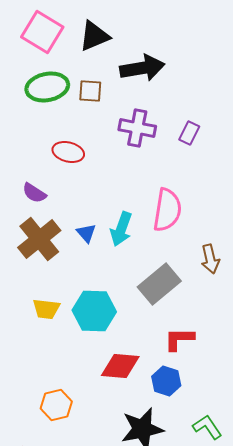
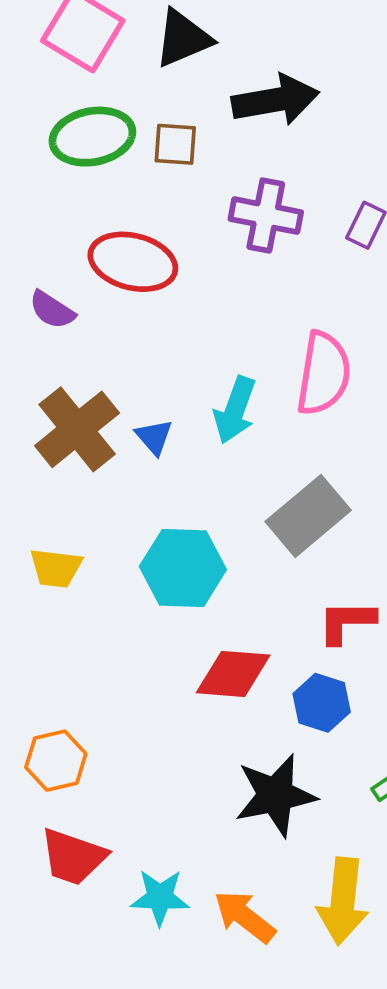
red ellipse: (68, 152) -> (133, 262), size x1.4
purple semicircle: (34, 193) -> (52, 310), moved
blue triangle: (86, 233) -> (154, 437), moved
yellow trapezoid: (46, 309) -> (56, 568), moved
orange hexagon: (56, 405) -> (56, 761), moved

